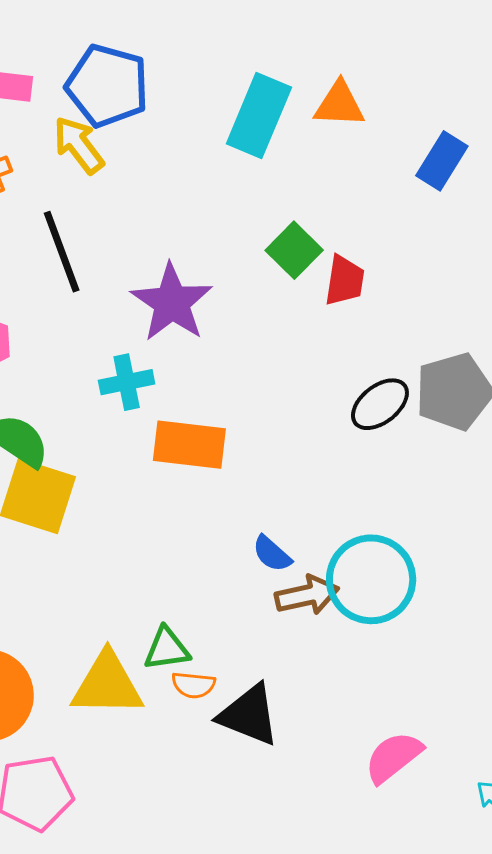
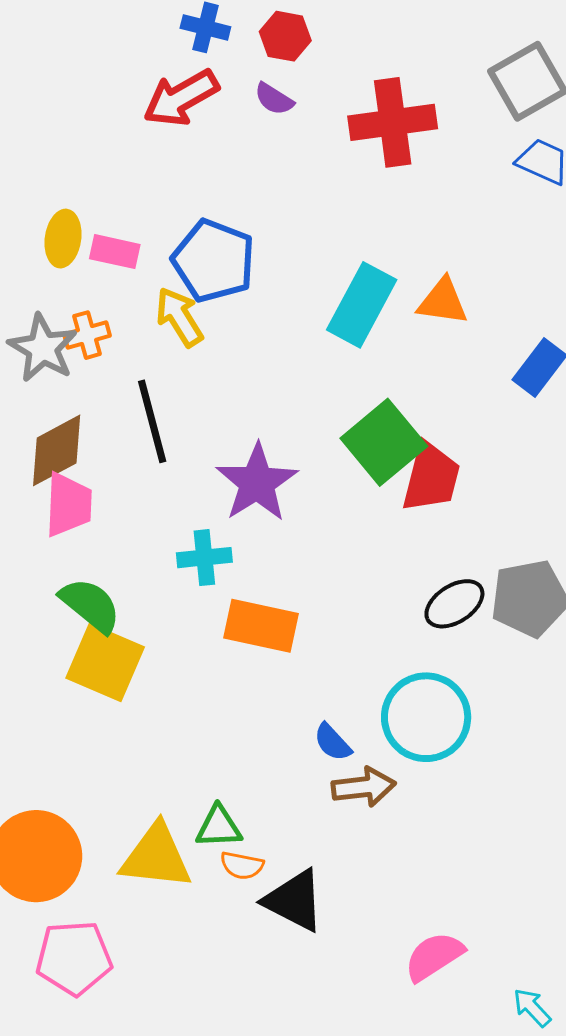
green square: (294, 250) -> (384, 442), size x1.5
red trapezoid: (345, 281) -> (431, 477), size x1.4
cyan circle: (371, 579) -> (426, 717), moved

